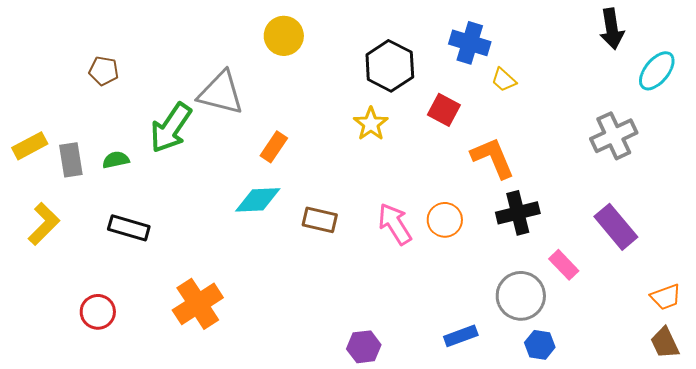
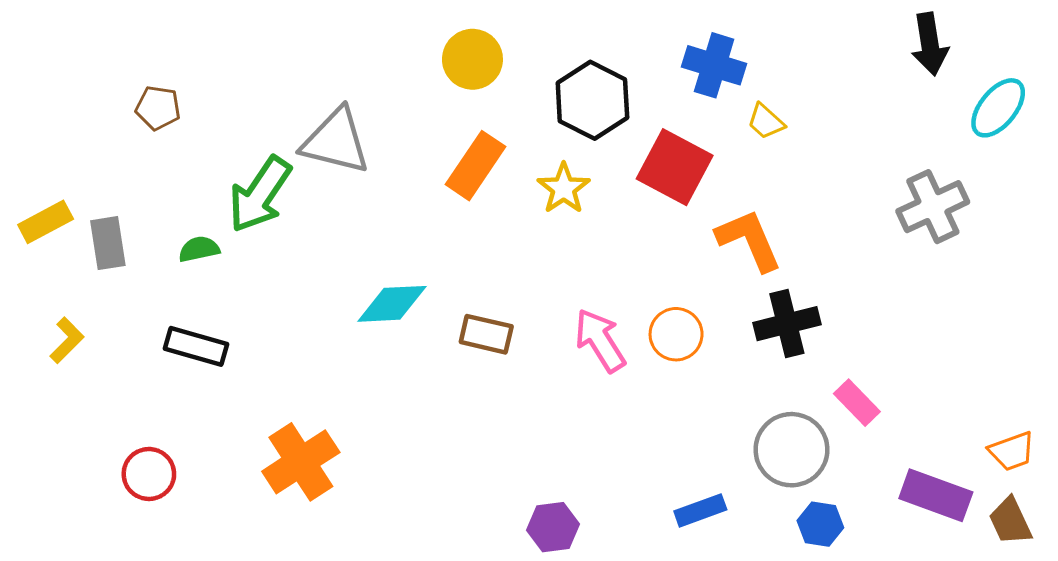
yellow circle: (284, 36) -> (472, 59), moved
red square: (444, 110) -> (675, 167), size x1.5
orange rectangle: (274, 147) -> (476, 166), moved, size x1.4
green semicircle: (116, 160) -> (199, 249), moved
yellow L-shape: (44, 224) -> (67, 340), size x0.7
purple rectangle: (616, 227) -> (936, 495), moved, turned -30

